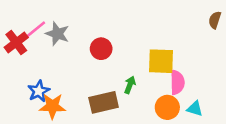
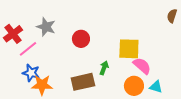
pink line: (35, 30) -> (28, 49), moved
pink semicircle: (177, 82) -> (142, 66), turned -48
blue star: (39, 91) -> (31, 73), turned -30

